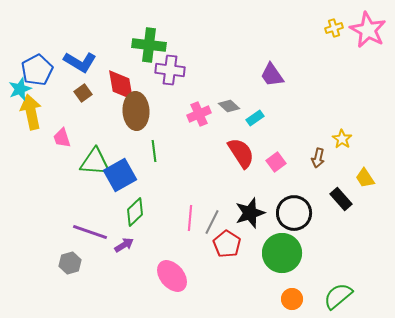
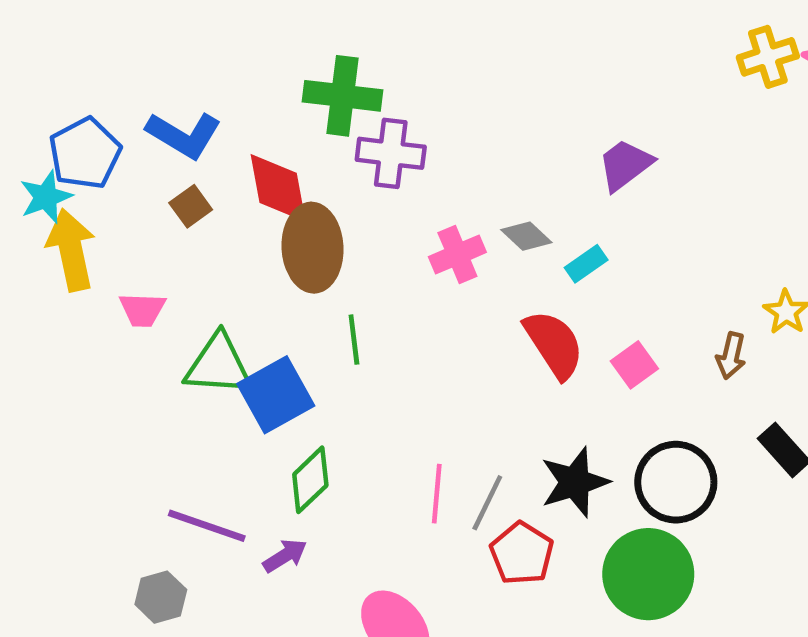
yellow cross: (334, 28) -> (768, 57), size x1.4
purple trapezoid: (272, 75) -> (625, 165), turned 88
pink trapezoid: (62, 138) -> (142, 310), turned -70

